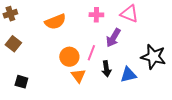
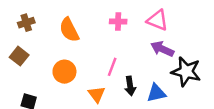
brown cross: (10, 14) -> (26, 23), moved
orange semicircle: (55, 22) -> (69, 30), turned 85
purple arrow: (113, 38) -> (162, 49), moved, turned 84
orange circle: (69, 57) -> (64, 72), moved

